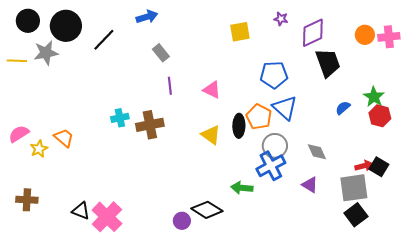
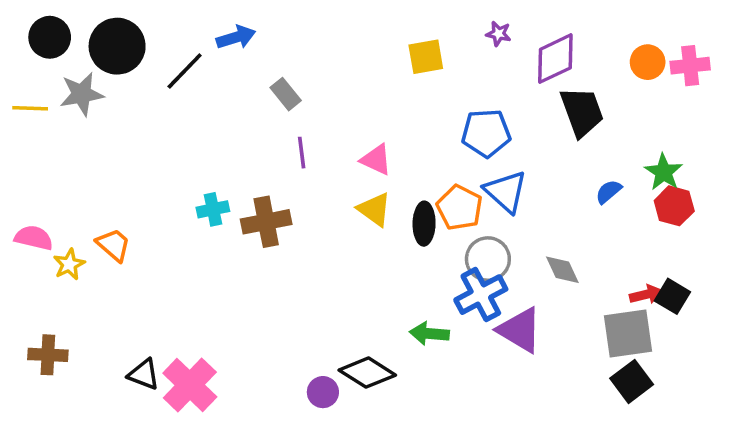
blue arrow: (147, 17) -> (236, 37), moved
pink semicircle: (19, 134) -> (34, 238), turned 45
yellow triangle: (211, 135) -> (374, 209), moved
purple triangle: (310, 185) -> (520, 330), moved, size x1.6

